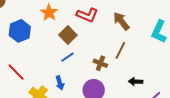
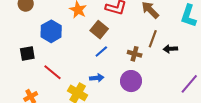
black arrow: (136, 82) -> (170, 49), moved
blue arrow: (60, 83) -> (97, 78), turned -72

